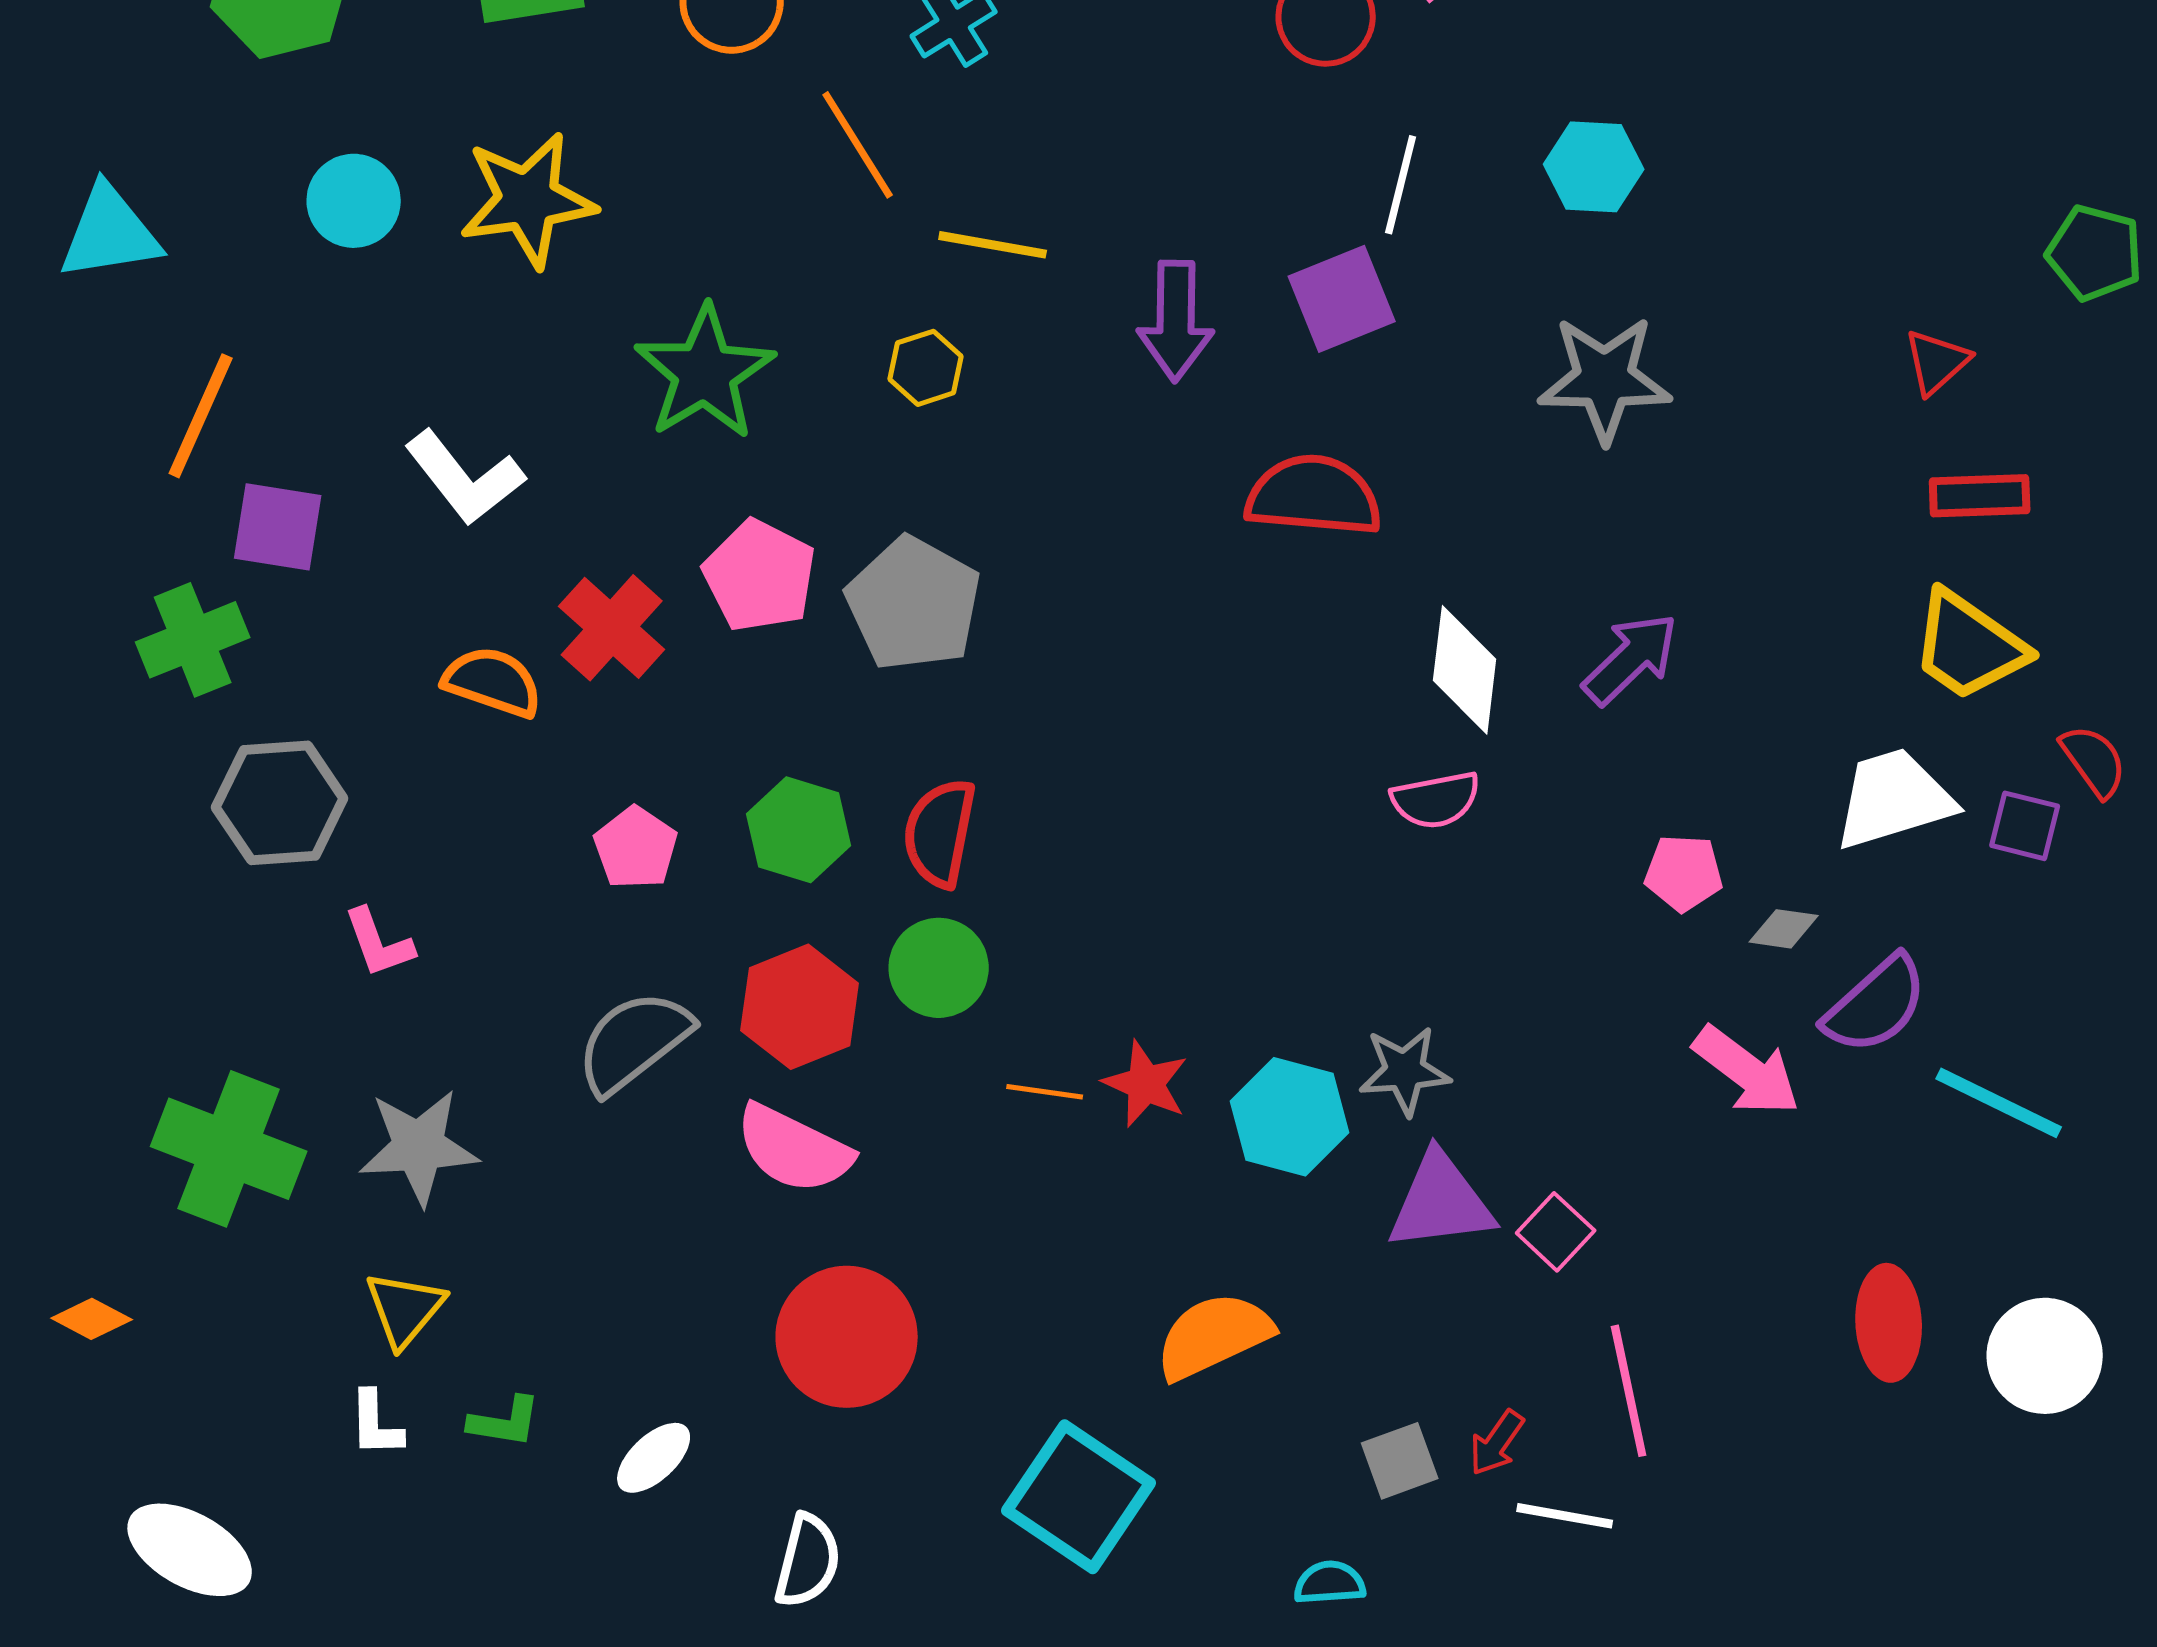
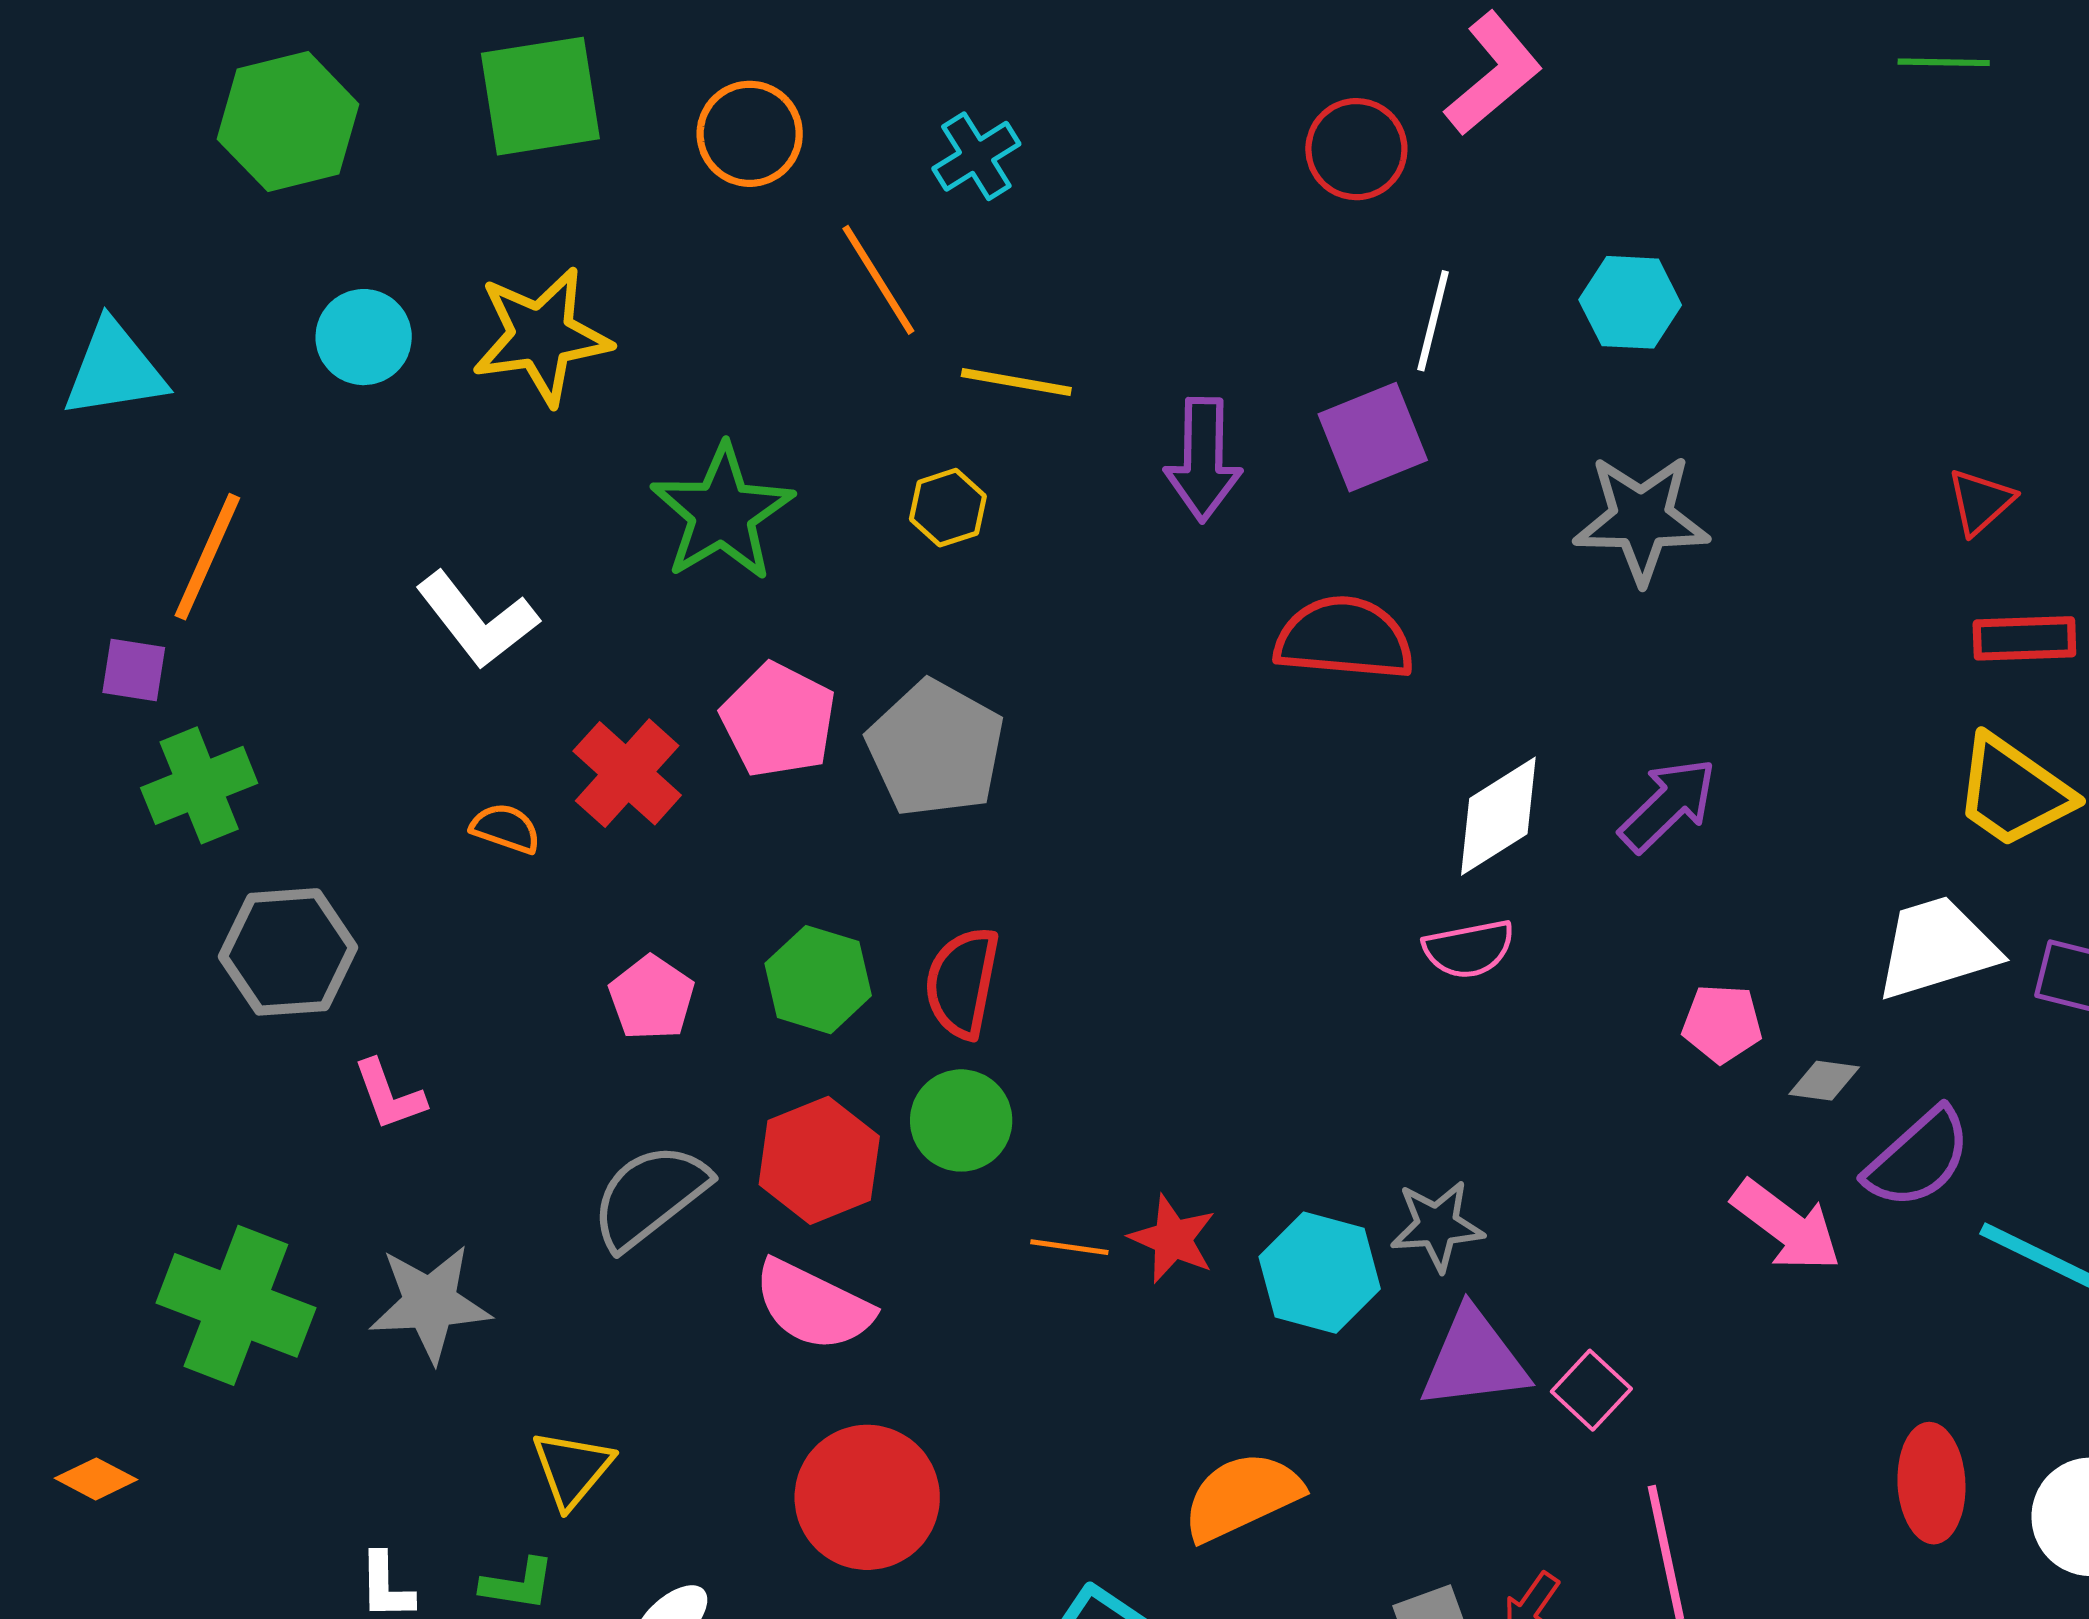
purple square: (278, 527) -> (134, 670), moved, size x0.7
white diamond: (1465, 670) -> (1498, 816), turned 51
orange semicircle: (493, 682) -> (506, 828), size x0.7
yellow triangle: (405, 1309) -> (572, 1469), moved

